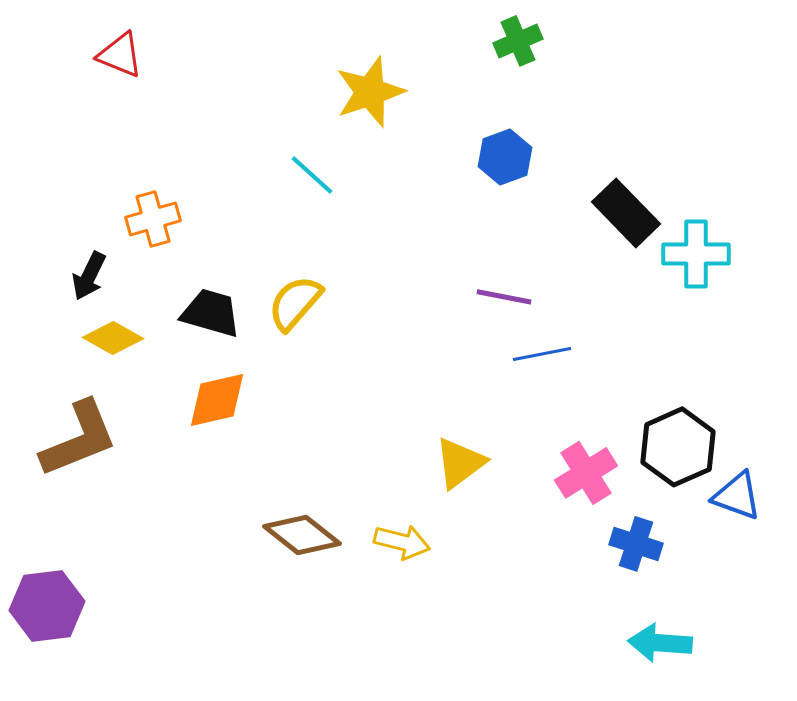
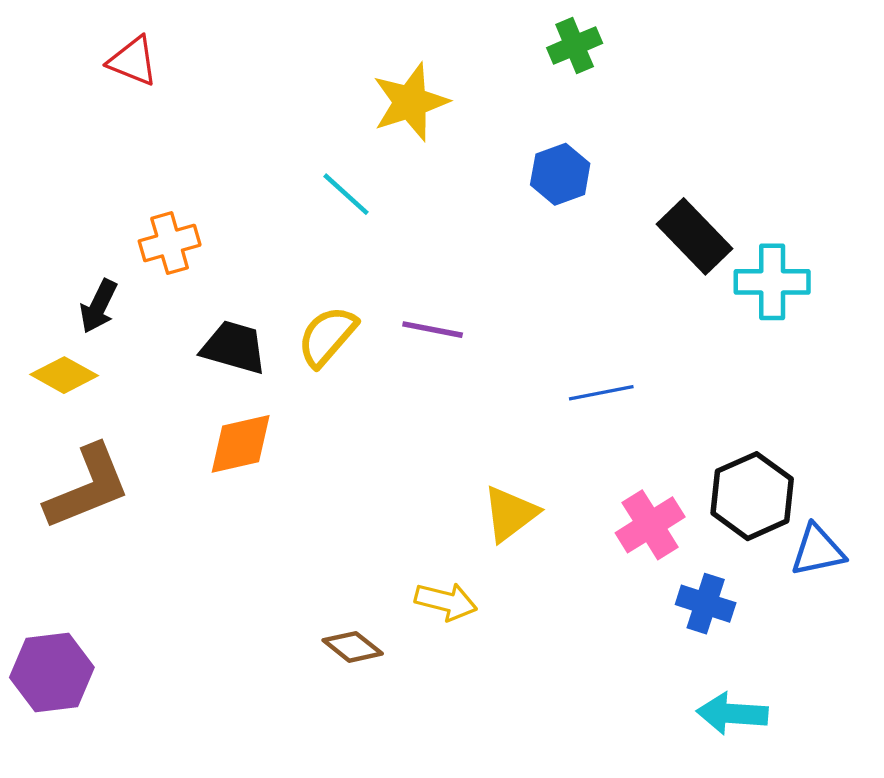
purple line: (504, 297) -> (433, 330), moved
yellow diamond: (113, 338) -> (64, 375), moved
blue triangle: (737, 496) -> (818, 550), turned -32
brown diamond: (302, 535) -> (353, 647), moved, size x0.7

